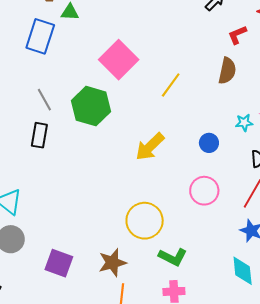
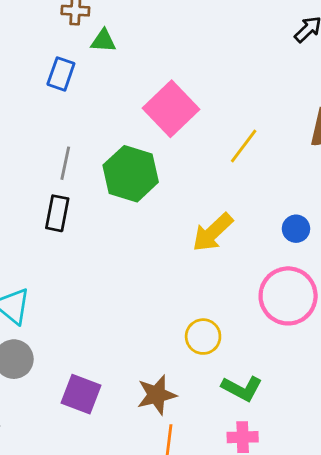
blue rectangle: (40, 36) -> (61, 74), size x0.7
gray line: (44, 100) -> (65, 163), turned 40
pink circle: (204, 191) -> (288, 296), size x1.4
yellow circle: (145, 221) -> (203, 337), size x0.7

